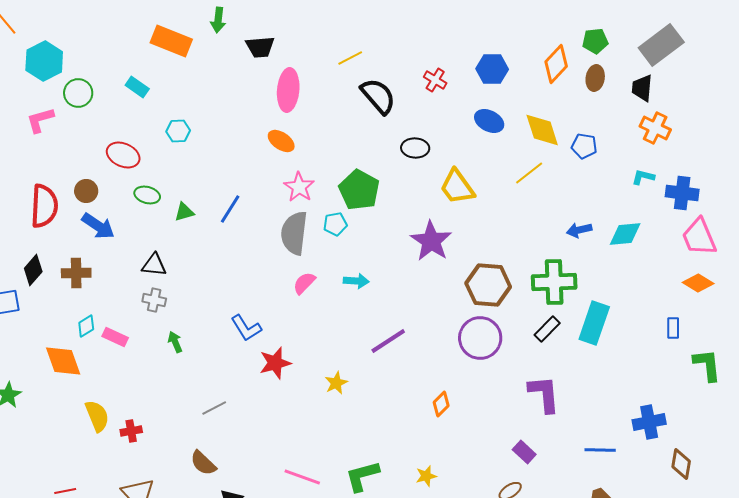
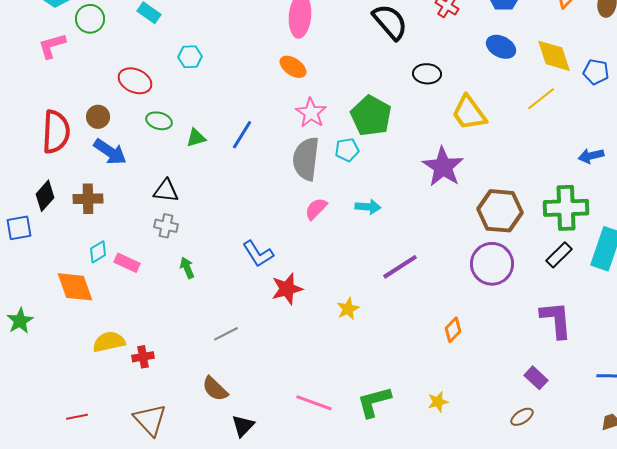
yellow semicircle: (97, 416) -> (109, 342), turned -80

